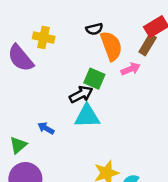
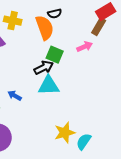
orange semicircle: (111, 46) -> (45, 28), moved

